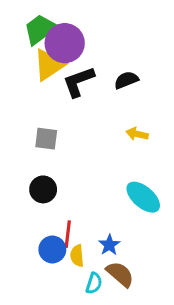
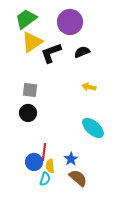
purple circle: (65, 43) -> (70, 22), moved
black circle: (43, 189) -> (28, 113), moved
cyan semicircle: (94, 283) -> (45, 179), moved

